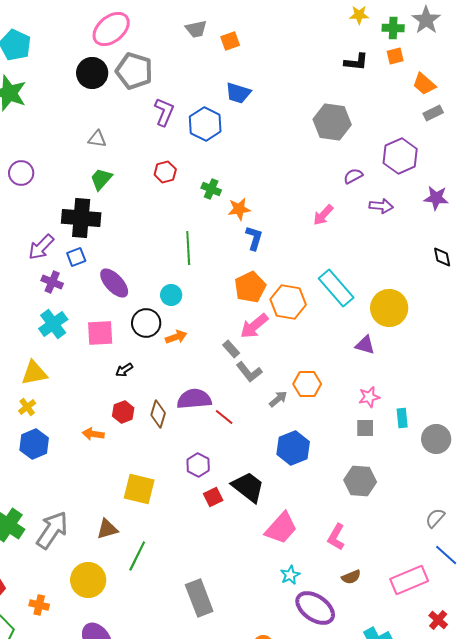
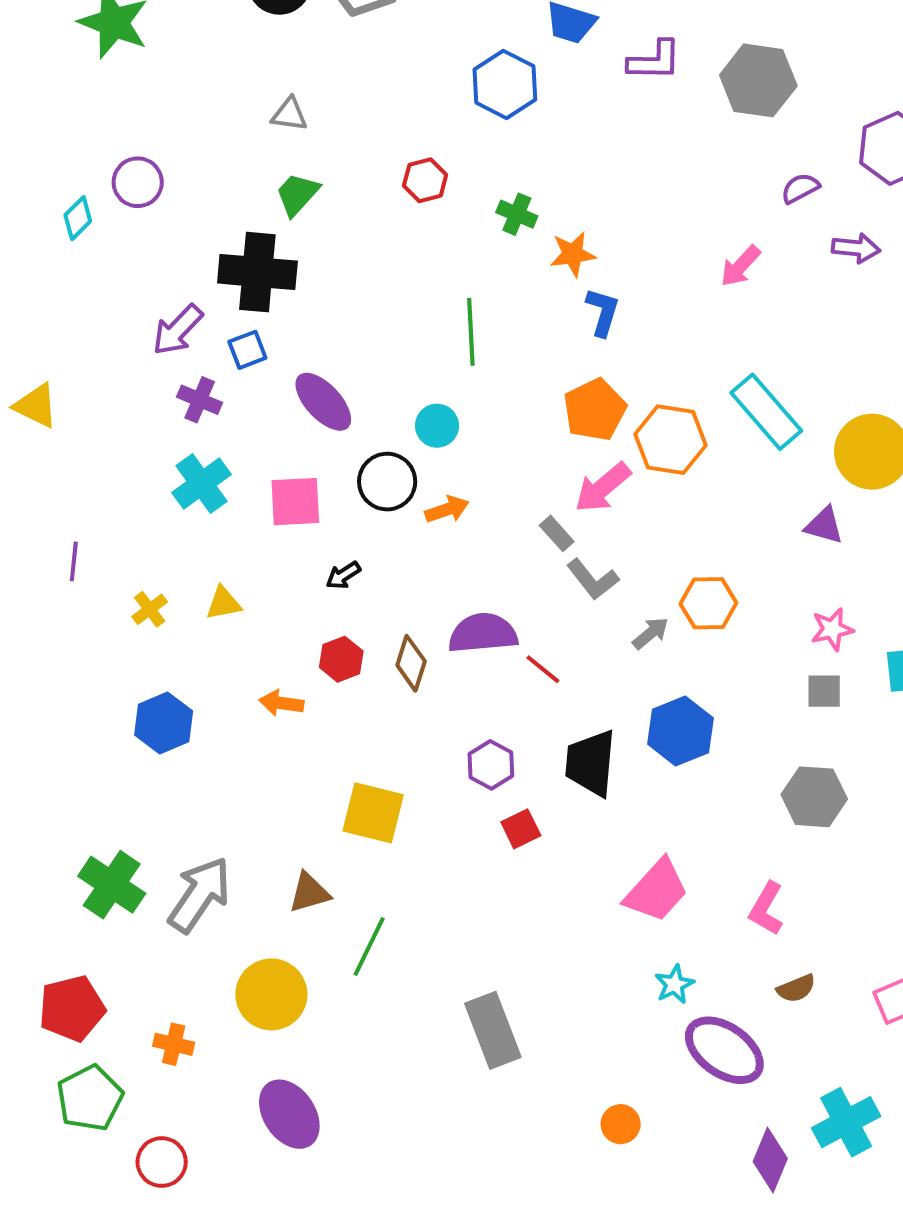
purple L-shape: (164, 112) -> (655, 61), moved, turned 68
yellow triangle: (34, 373) -> (223, 603), moved, size x0.7
yellow cross: (27, 407) -> (150, 609), moved
black trapezoid: (248, 487) -> (591, 763), moved, turned -123

